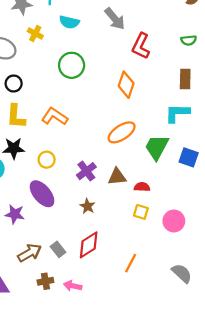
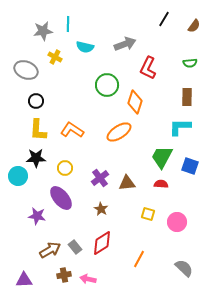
gray arrow: (115, 19) -> (125, 44), turned -70
green circle: (72, 65) -> (107, 85), moved
orange ellipse: (122, 132) -> (119, 132), moved
red semicircle: (142, 187) -> (161, 184), moved

